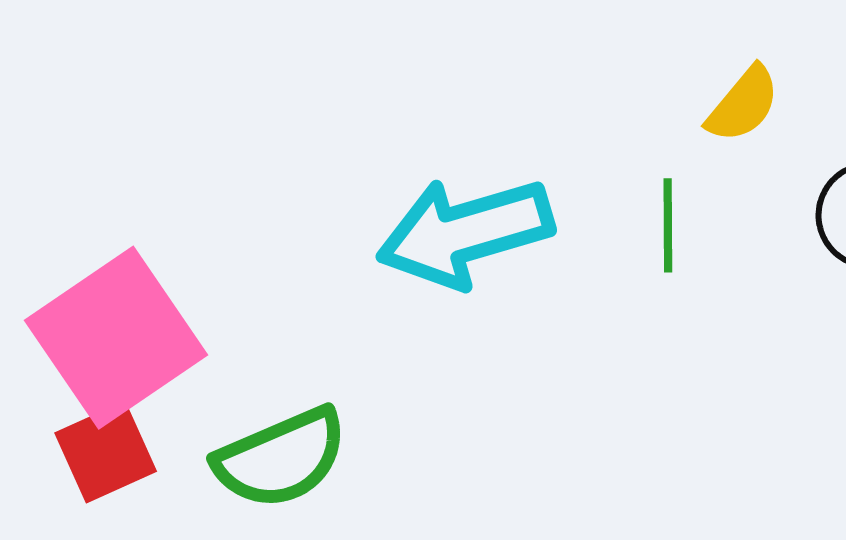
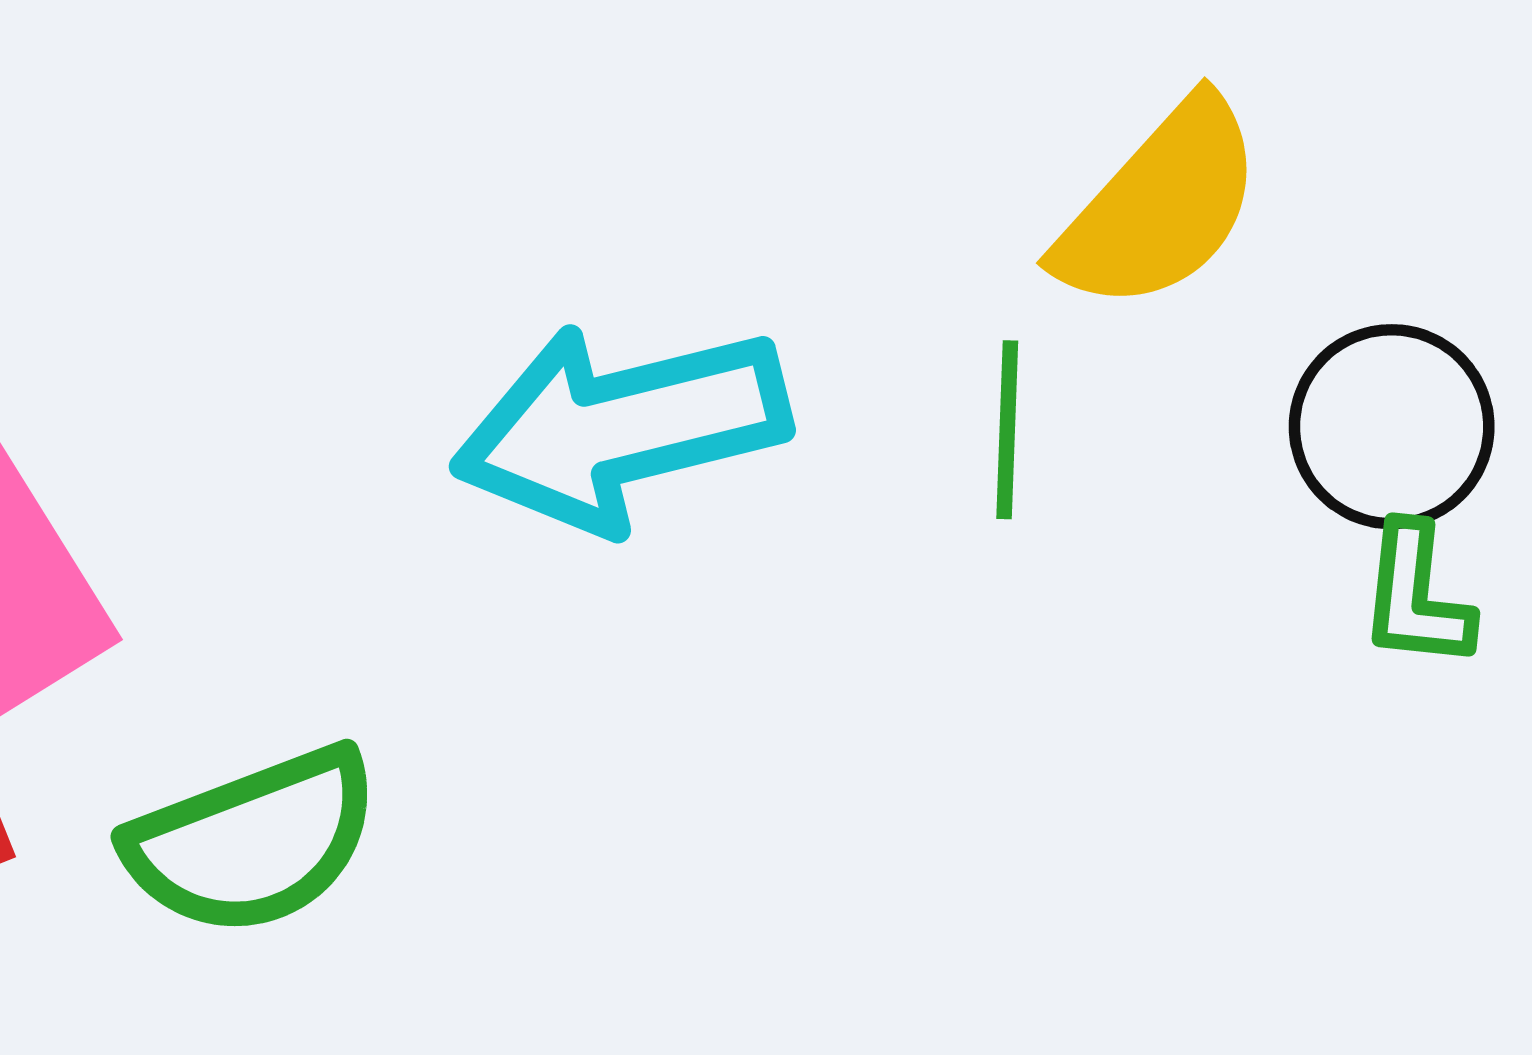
yellow semicircle: (743, 104) -> (1160, 206), size x1.5

